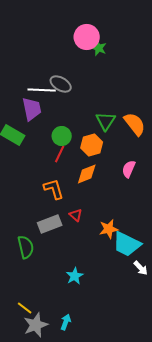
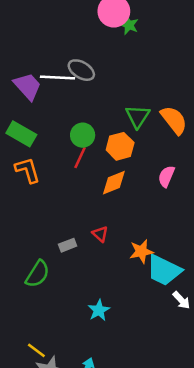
purple trapezoid: (32, 109) -> (28, 86), moved, turned -30
orange L-shape: (54, 189) -> (28, 170), moved
gray rectangle: (50, 224) -> (68, 245), size x0.6
green semicircle: (26, 247) -> (38, 274), turned 45

